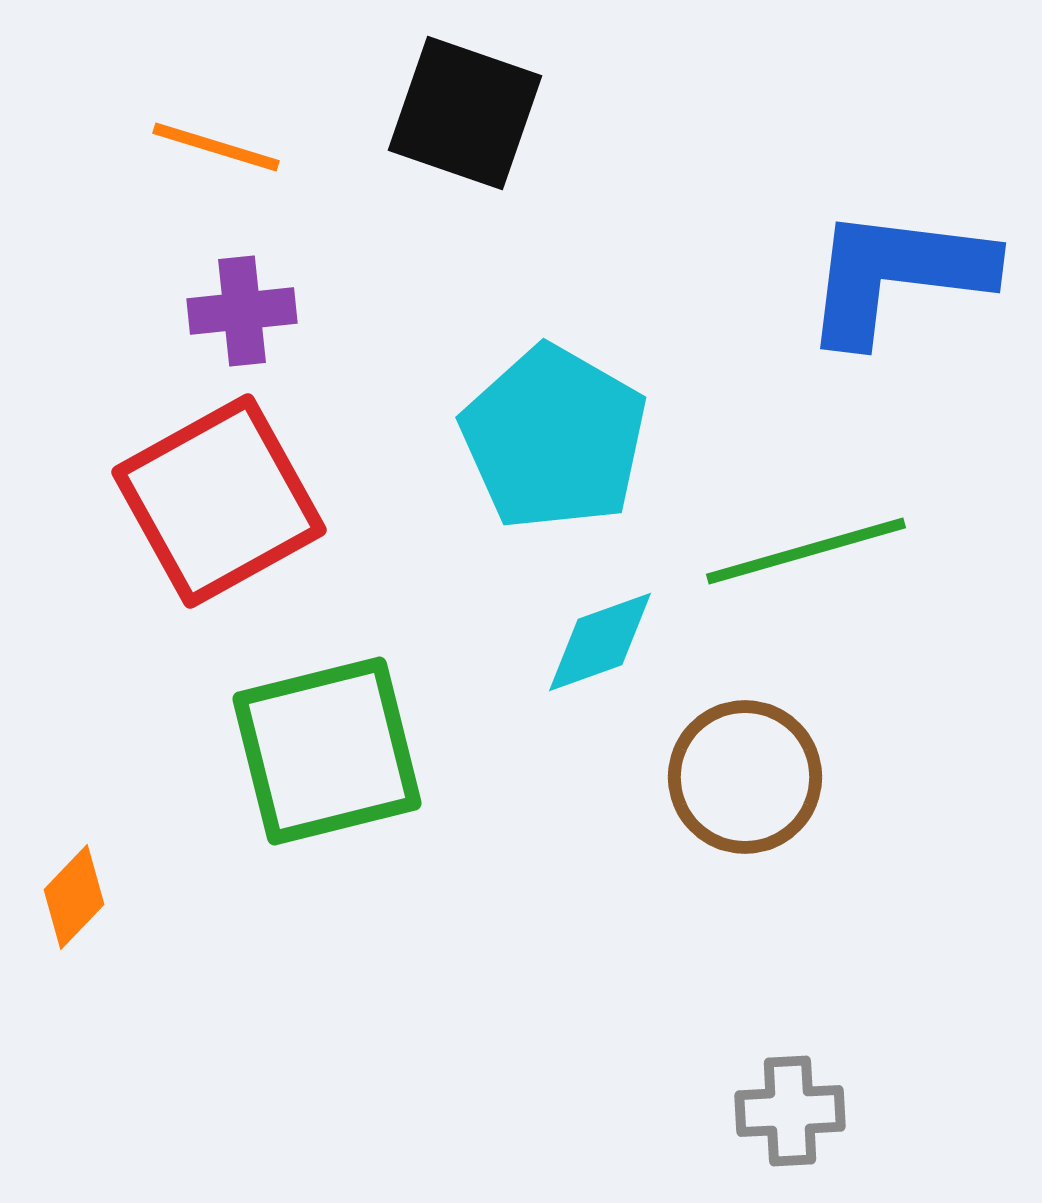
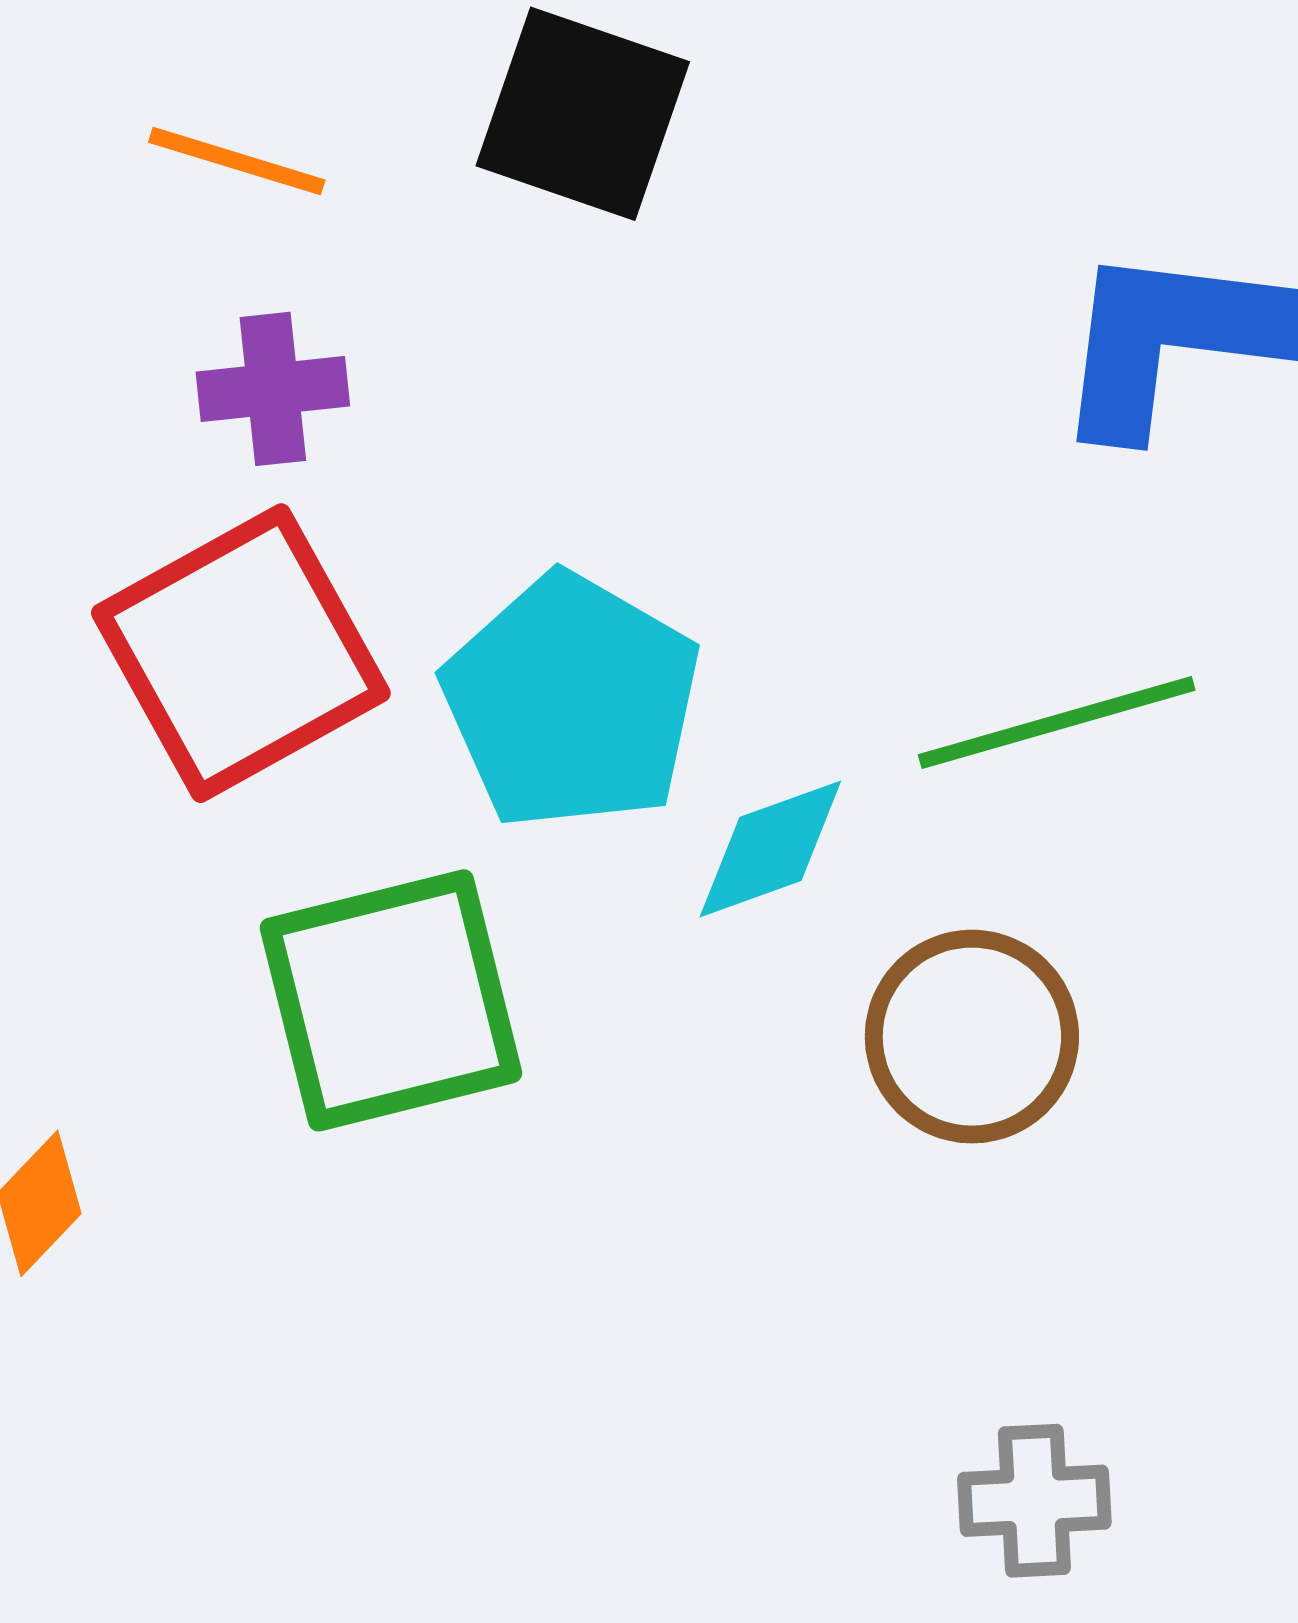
cyan pentagon: (554, 438) -> (572, 702), moved

